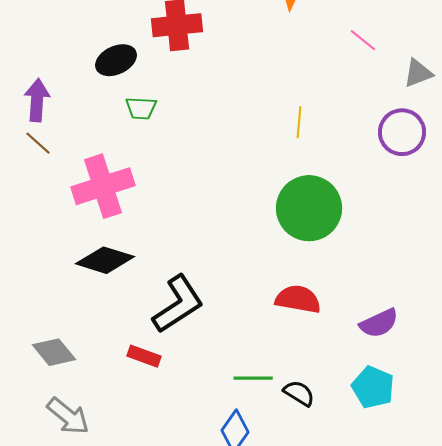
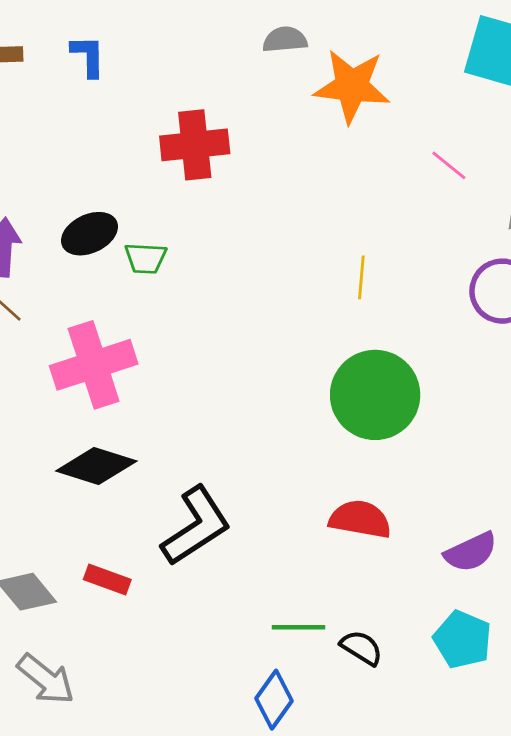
black ellipse: (116, 60) -> (89, 234), moved
red rectangle: (144, 356) -> (107, 579), moved

